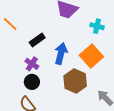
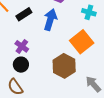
black rectangle: (37, 40) -> (24, 14), moved
blue arrow: (61, 53) -> (50, 20), moved

